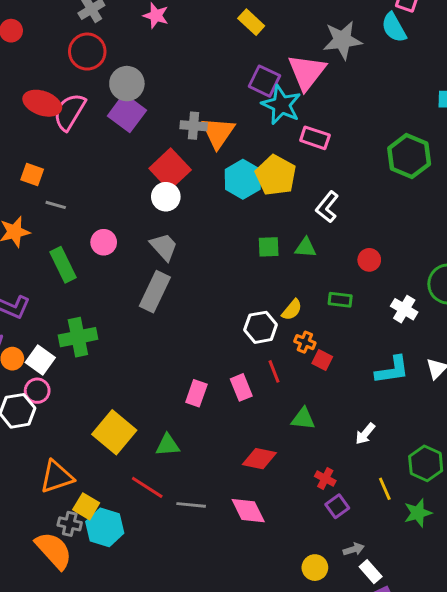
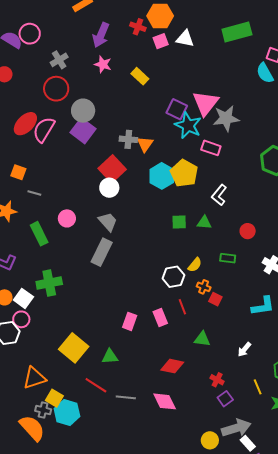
yellow rectangle: (251, 22) -> (140, 76), moved
gray star: (342, 40) -> (226, 118), moved
red ellipse: (42, 103) -> (25, 124), turned -65
orange triangle: (218, 133) -> (145, 144), size x0.7
gray arrow: (354, 549) -> (236, 428), size x2.0

